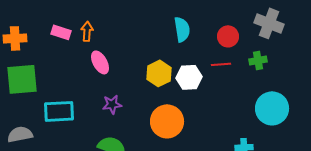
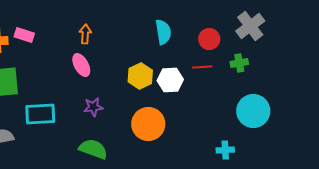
gray cross: (269, 23) -> (250, 26), turned 32
orange arrow: (87, 31) -> (85, 34), moved
pink rectangle: (61, 32) -> (24, 35), moved

